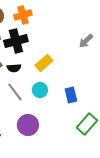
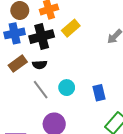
yellow rectangle: (44, 63) -> (71, 28), moved

